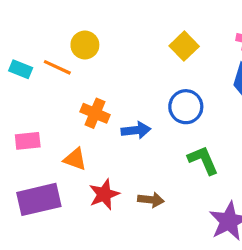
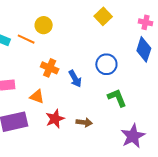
yellow square: (184, 46) -> (103, 16), moved
blue arrow: (136, 130) -> (75, 79), turned 66

